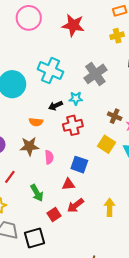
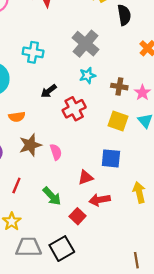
cyan cross: (50, 71) -> (33, 52), size x0.7
cyan star: (76, 98) -> (87, 75), moved
orange semicircle: (36, 122) -> (17, 117), moved
blue square: (79, 165) -> (111, 158), moved
red arrow: (75, 205) -> (100, 200), turned 42

